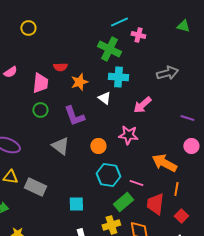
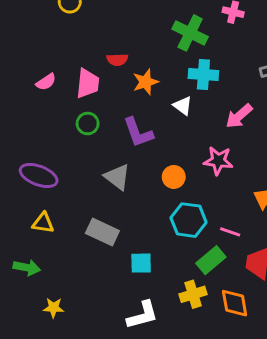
pink semicircle: (10, 72) -> (46, 82), moved
gray rectangle: (35, 187) -> (102, 232), moved

